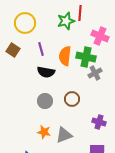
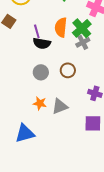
purple line: (41, 49) -> (37, 31), moved
green cross: (86, 57) -> (82, 28), turned 36
gray cross: (95, 73) -> (83, 42), moved

